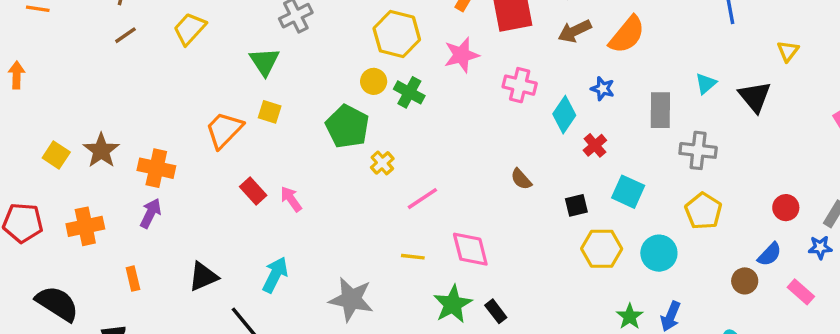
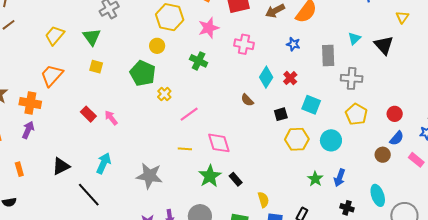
yellow trapezoid: (190, 29) -> (55, 35), moved
green cross: (409, 92) -> (199, 61), moved
cyan diamond: (564, 115) -> (266, 77), moved
orange trapezoid: (224, 130) -> (52, 75), moved
red circle: (786, 208) -> (395, 114), moved

